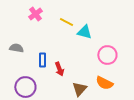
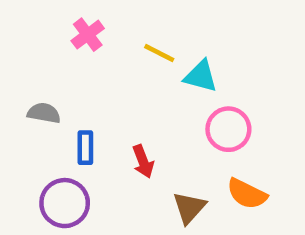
pink circle: (107, 55) -> (228, 129), moved
blue rectangle: (42, 60) -> (85, 148), moved

